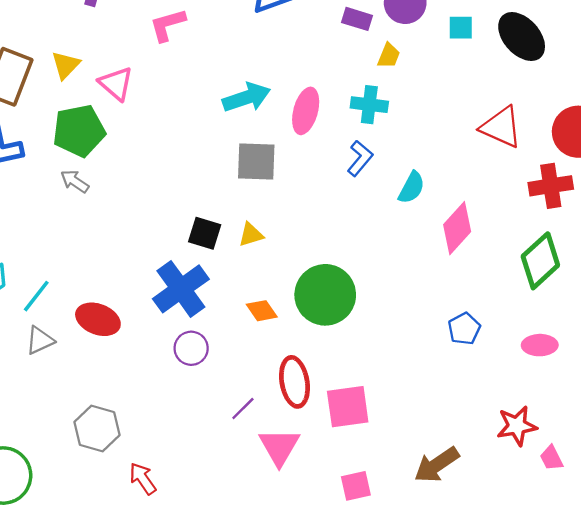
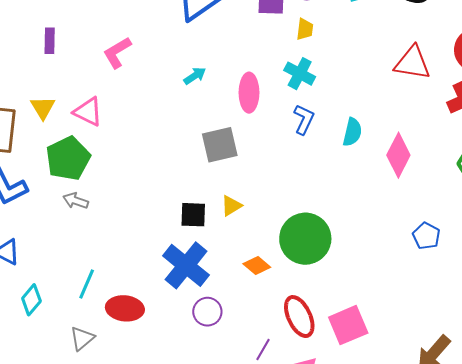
cyan arrow: (246, 97) -> (195, 76), moved, size x0.6
cyan cross: (369, 105) -> (300, 74), turned 36
cyan line: (36, 296) -> (87, 284), moved

